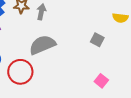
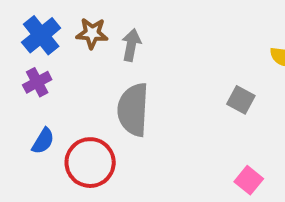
gray semicircle: (42, 45) -> (133, 110), turned -64

